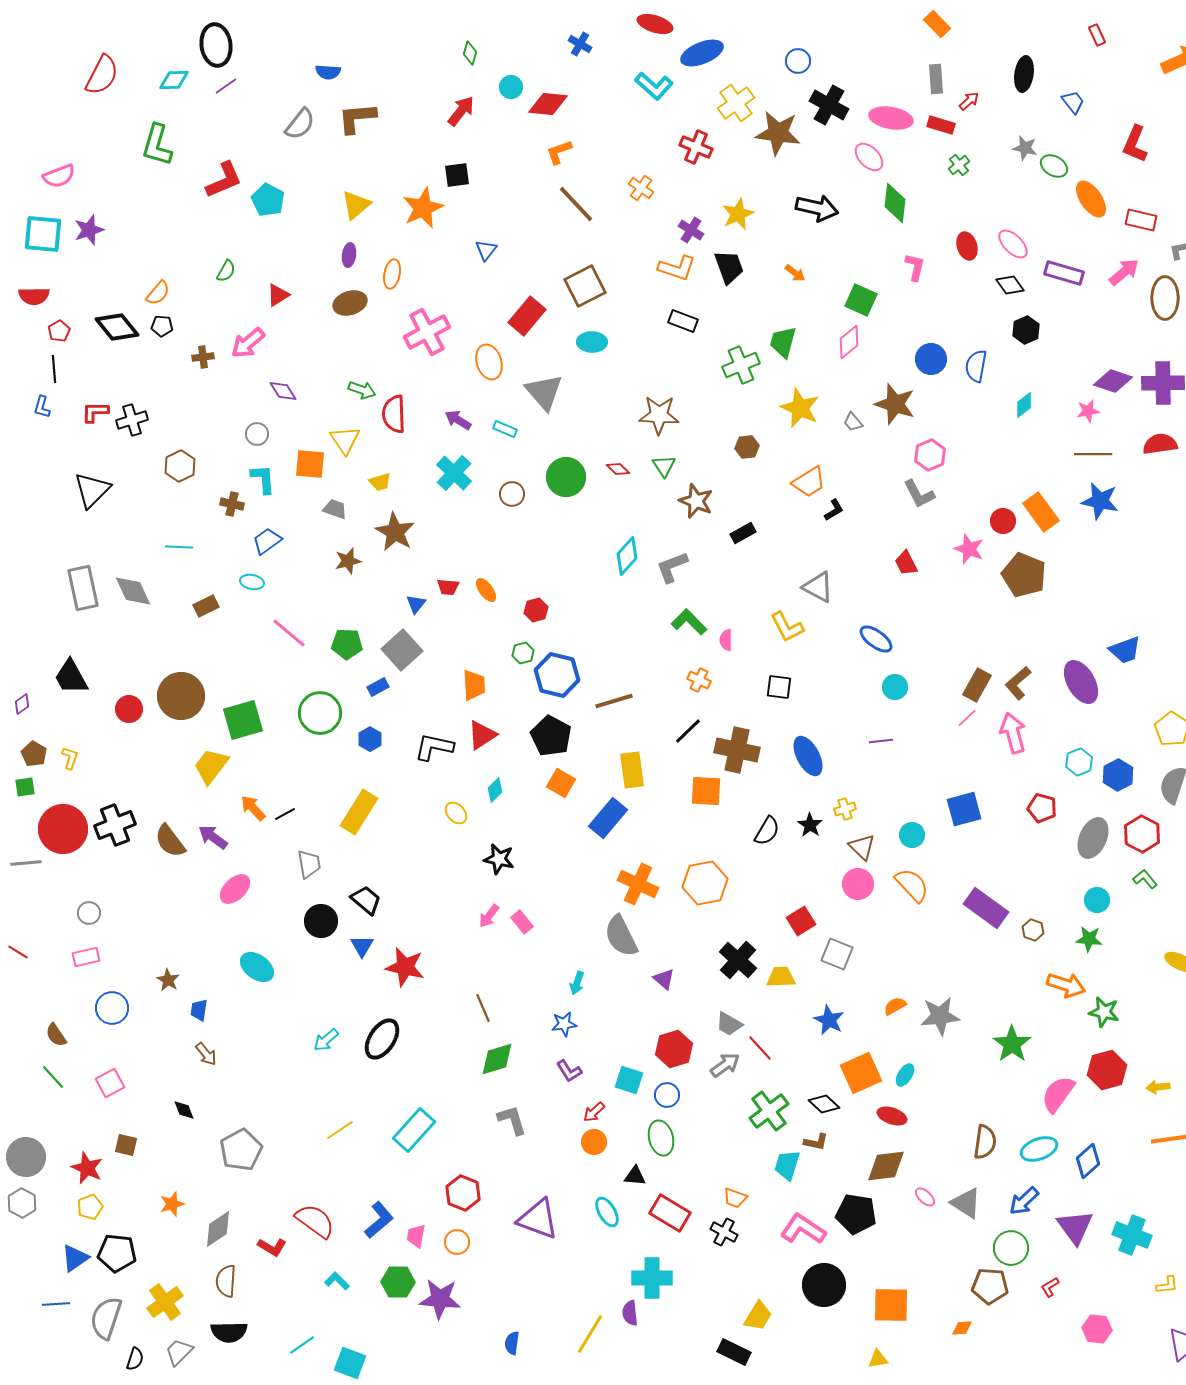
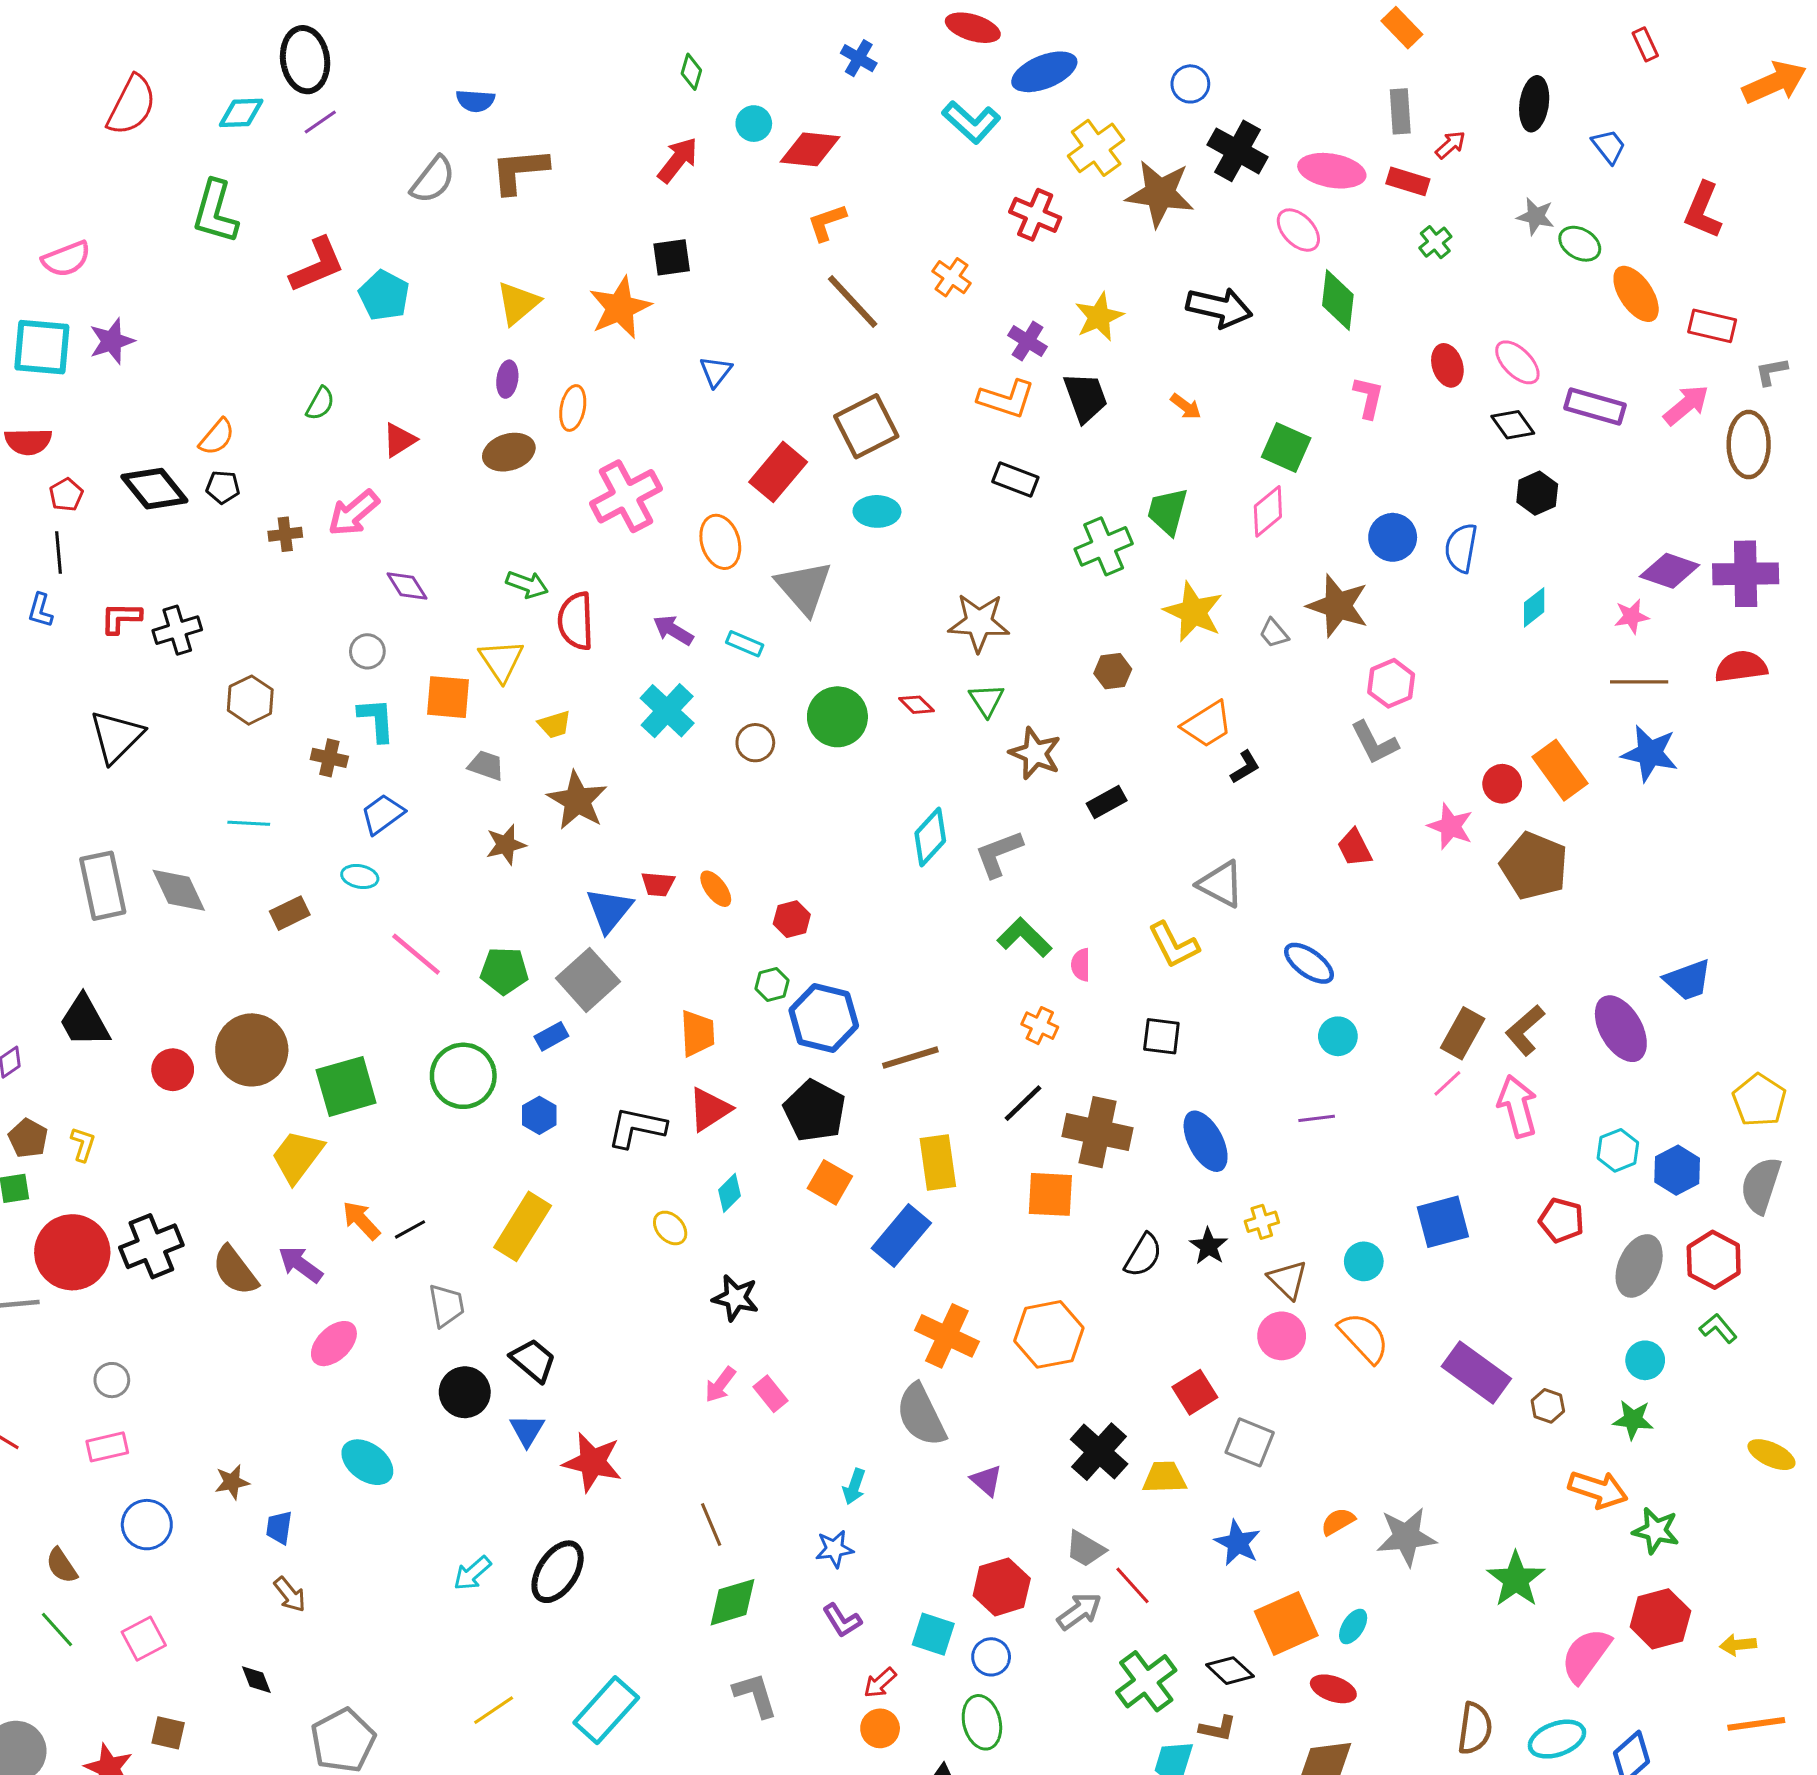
blue triangle: (416, 604) -> (609, 910), size x1.6
brown star: (168, 980) -> (232, 1482), turned 30

